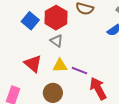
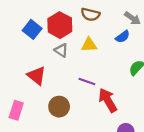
yellow triangle: (60, 66) -> (89, 45), moved

